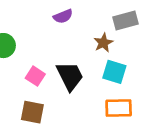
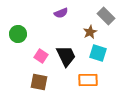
gray rectangle: (126, 20) -> (106, 16), turned 60
orange rectangle: (119, 108) -> (88, 80), moved

